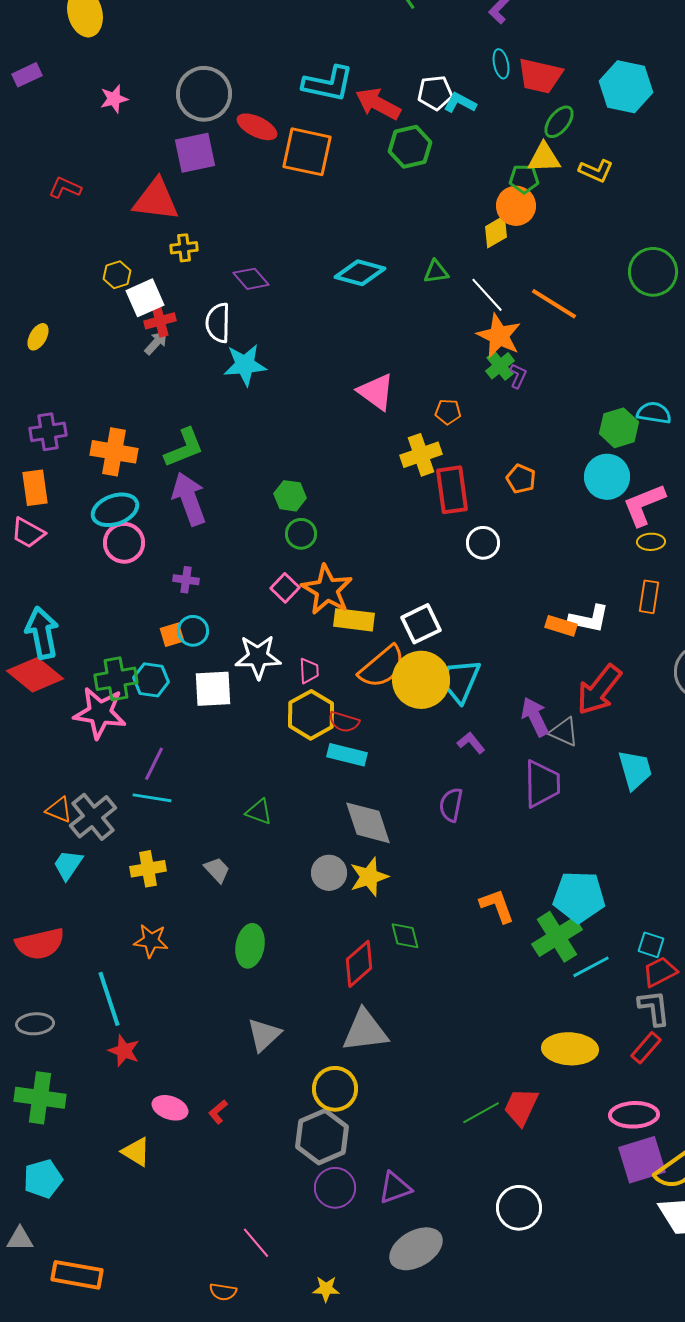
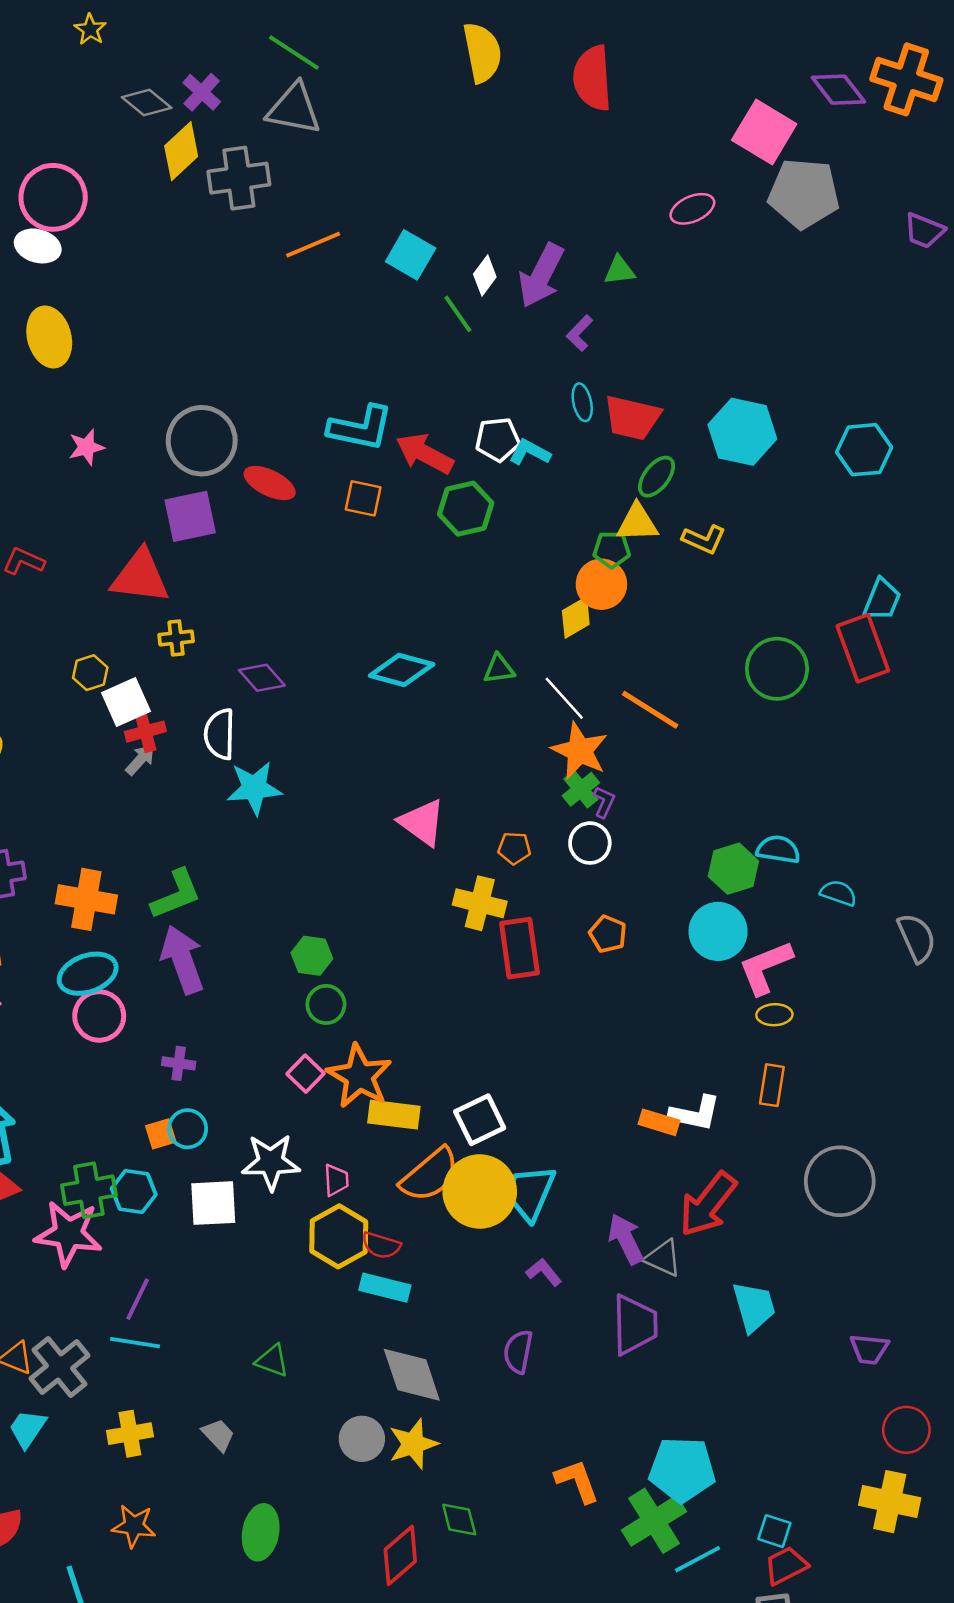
orange square: (307, 152) -> (363, 498), moved, size x0.6
yellow cross: (421, 455) -> (480, 903), turned 33
white circle: (483, 543) -> (590, 843), moved

